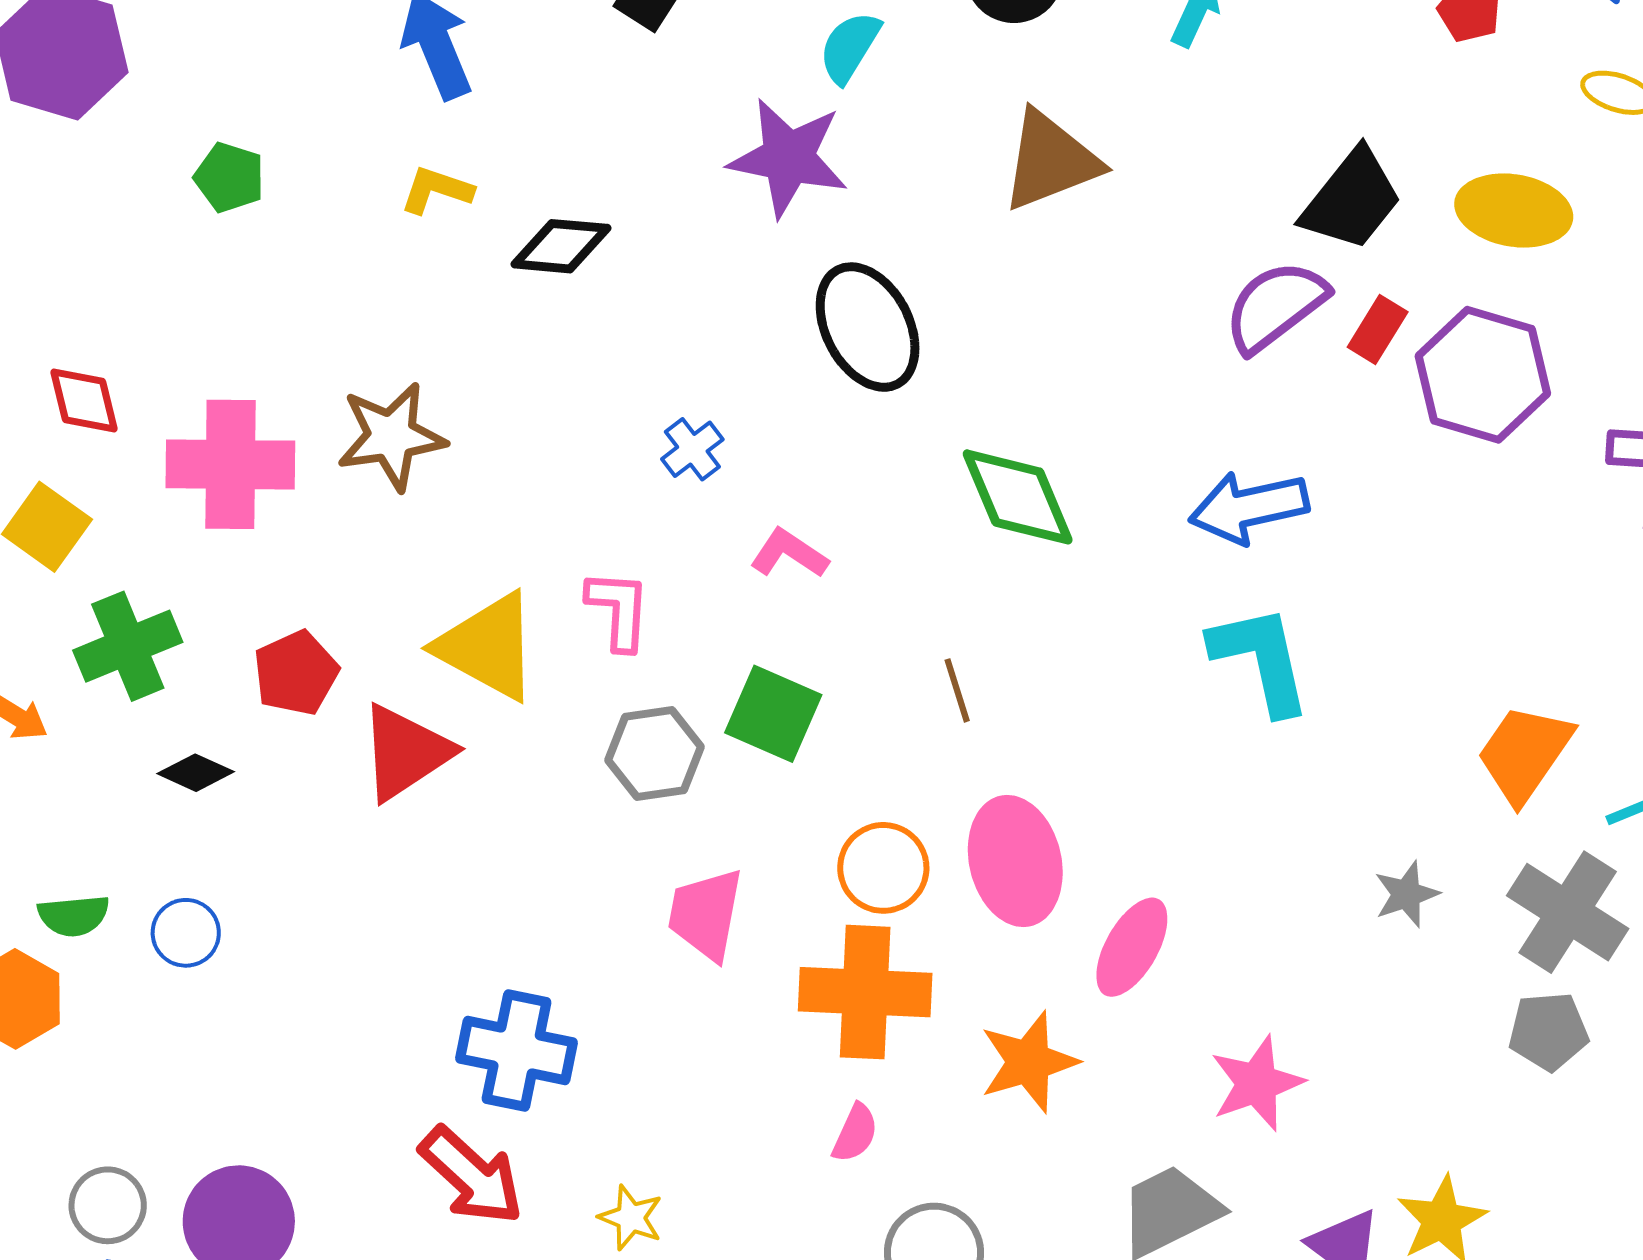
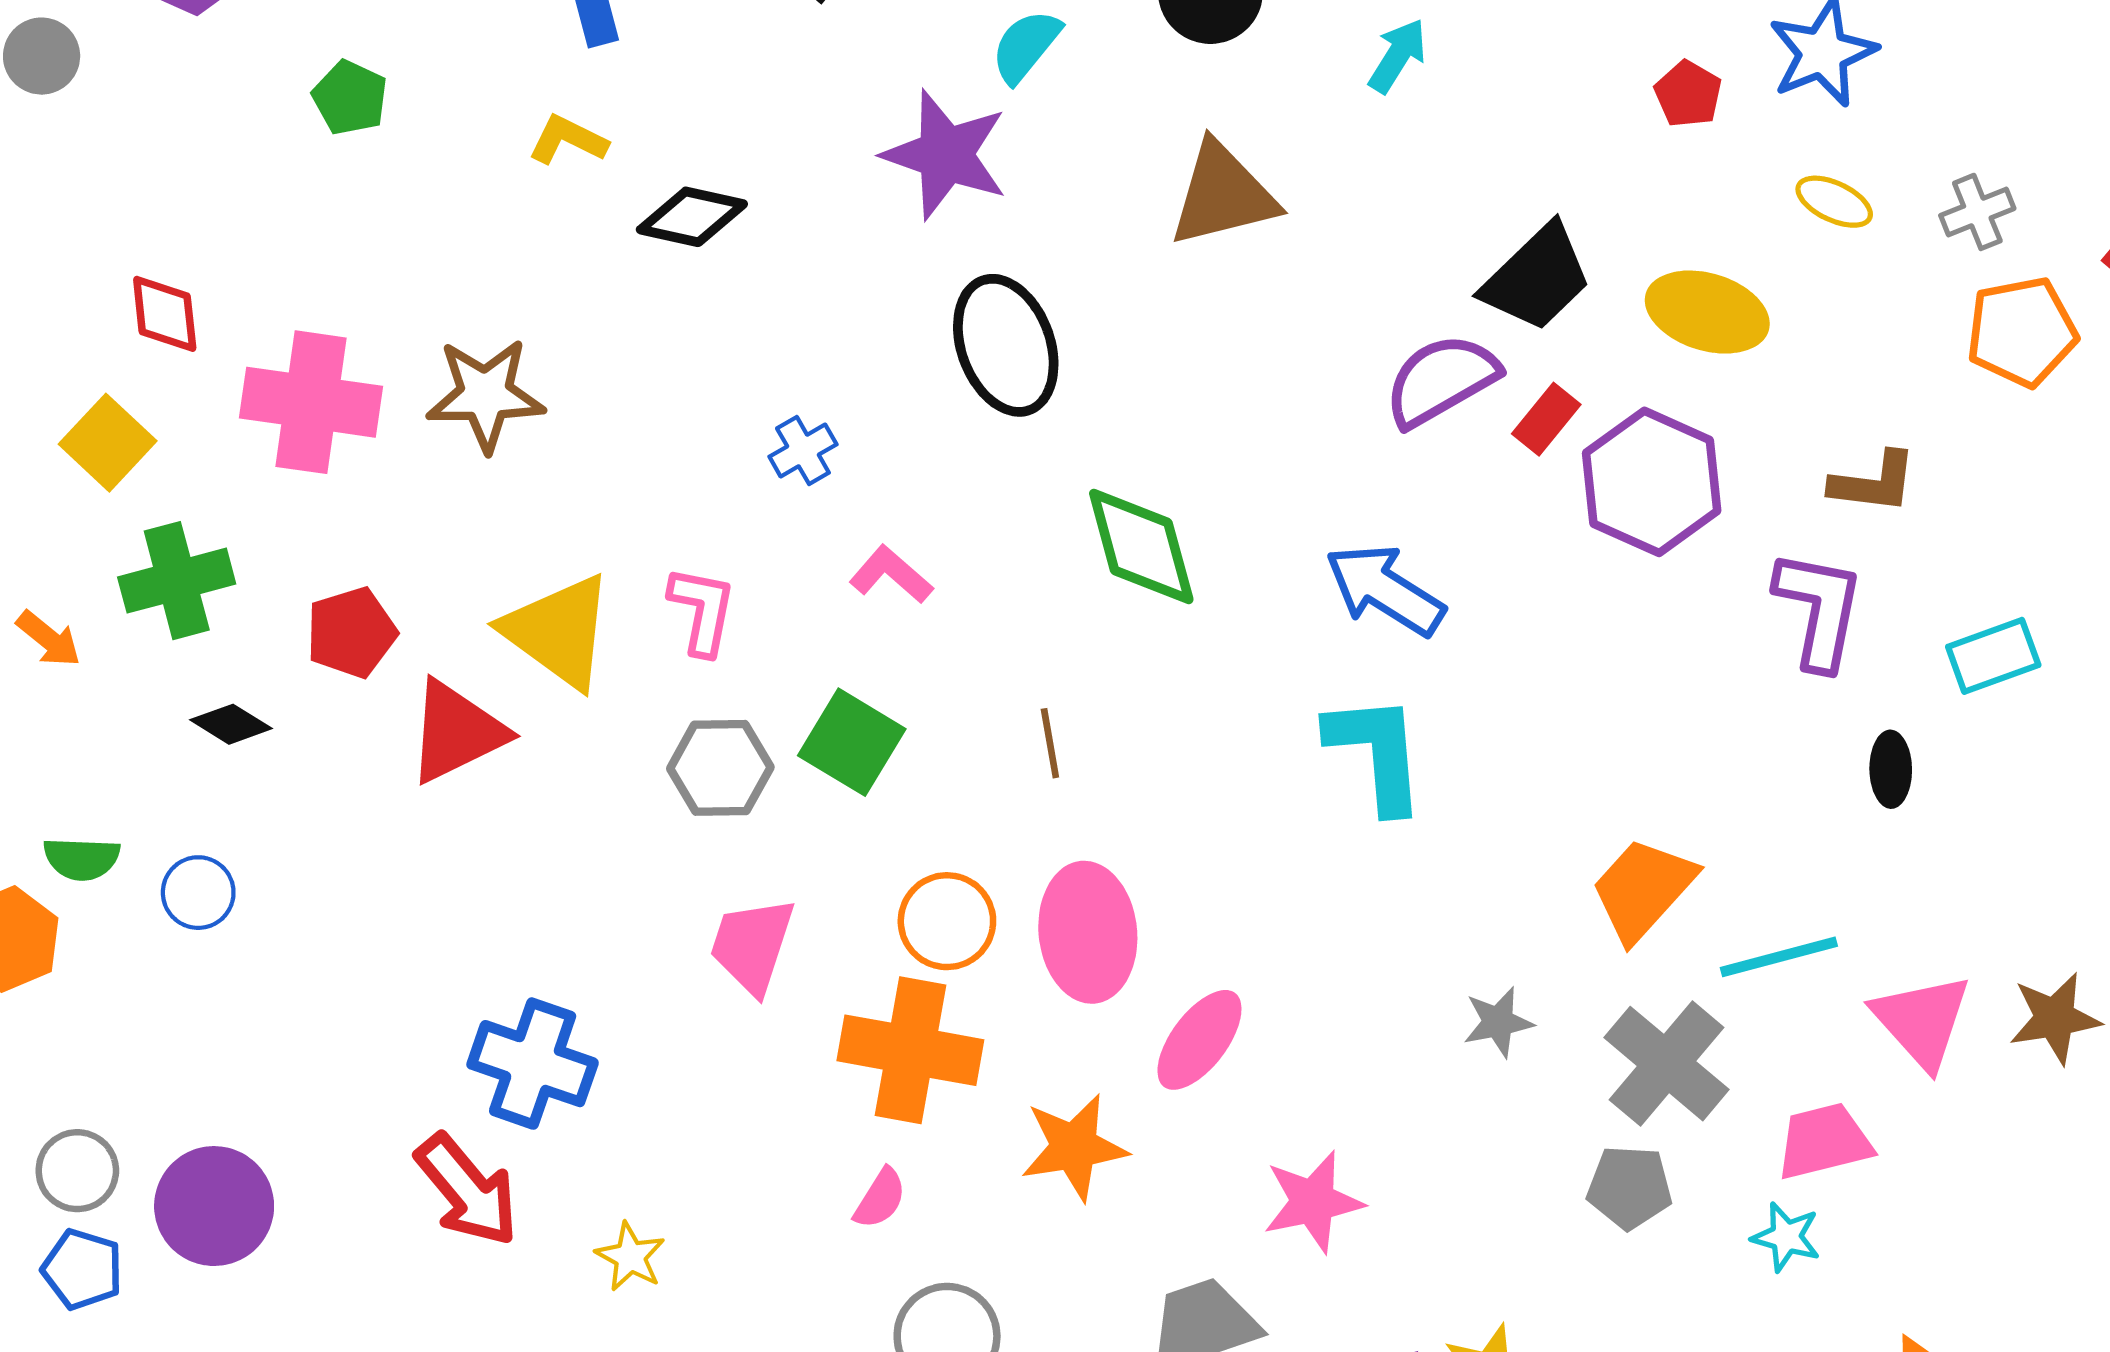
blue arrow: (1249, 507) -> (1385, 590), turned 37

